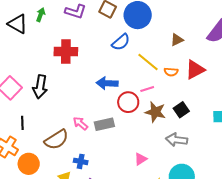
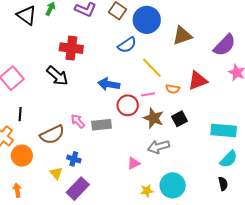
brown triangle: (177, 40) -> (182, 36), moved, size x1.5
orange semicircle: (171, 72) -> (173, 89), moved
black arrow: (40, 87) -> (57, 76), moved, turned -65
gray arrow: (177, 140) -> (159, 147), moved, turned -30

